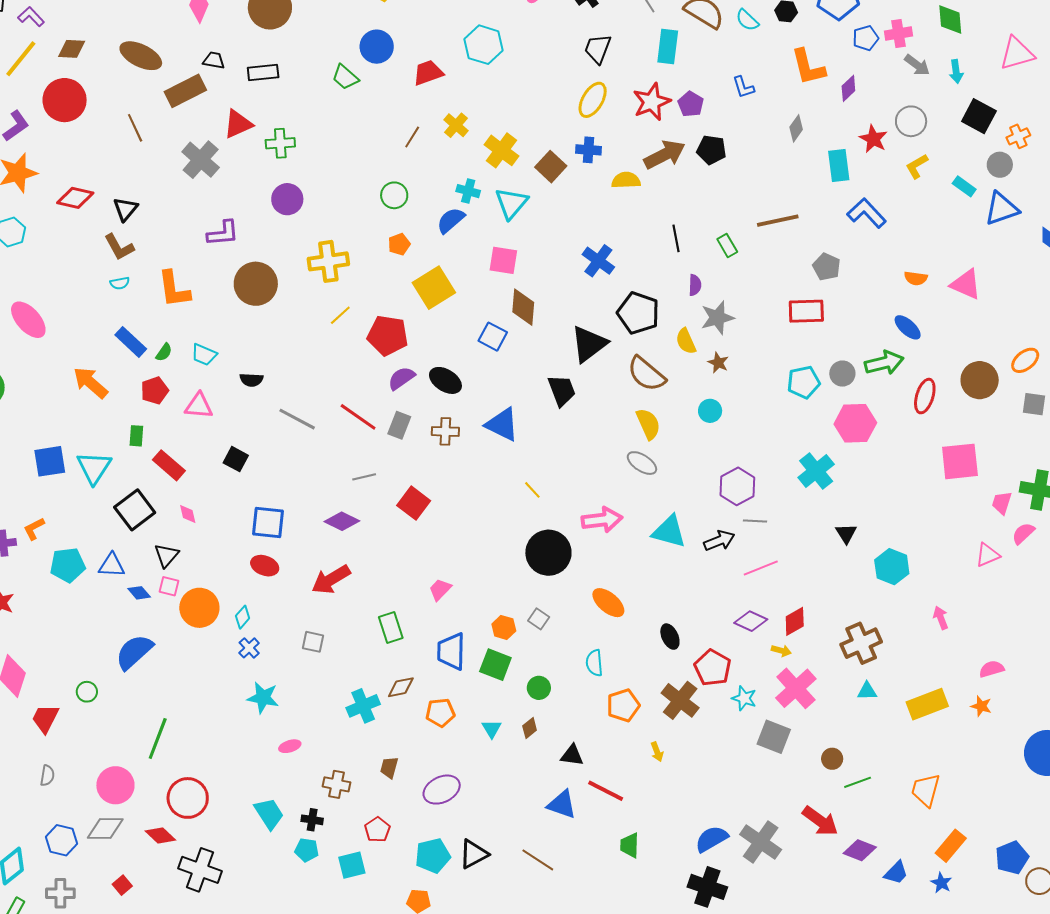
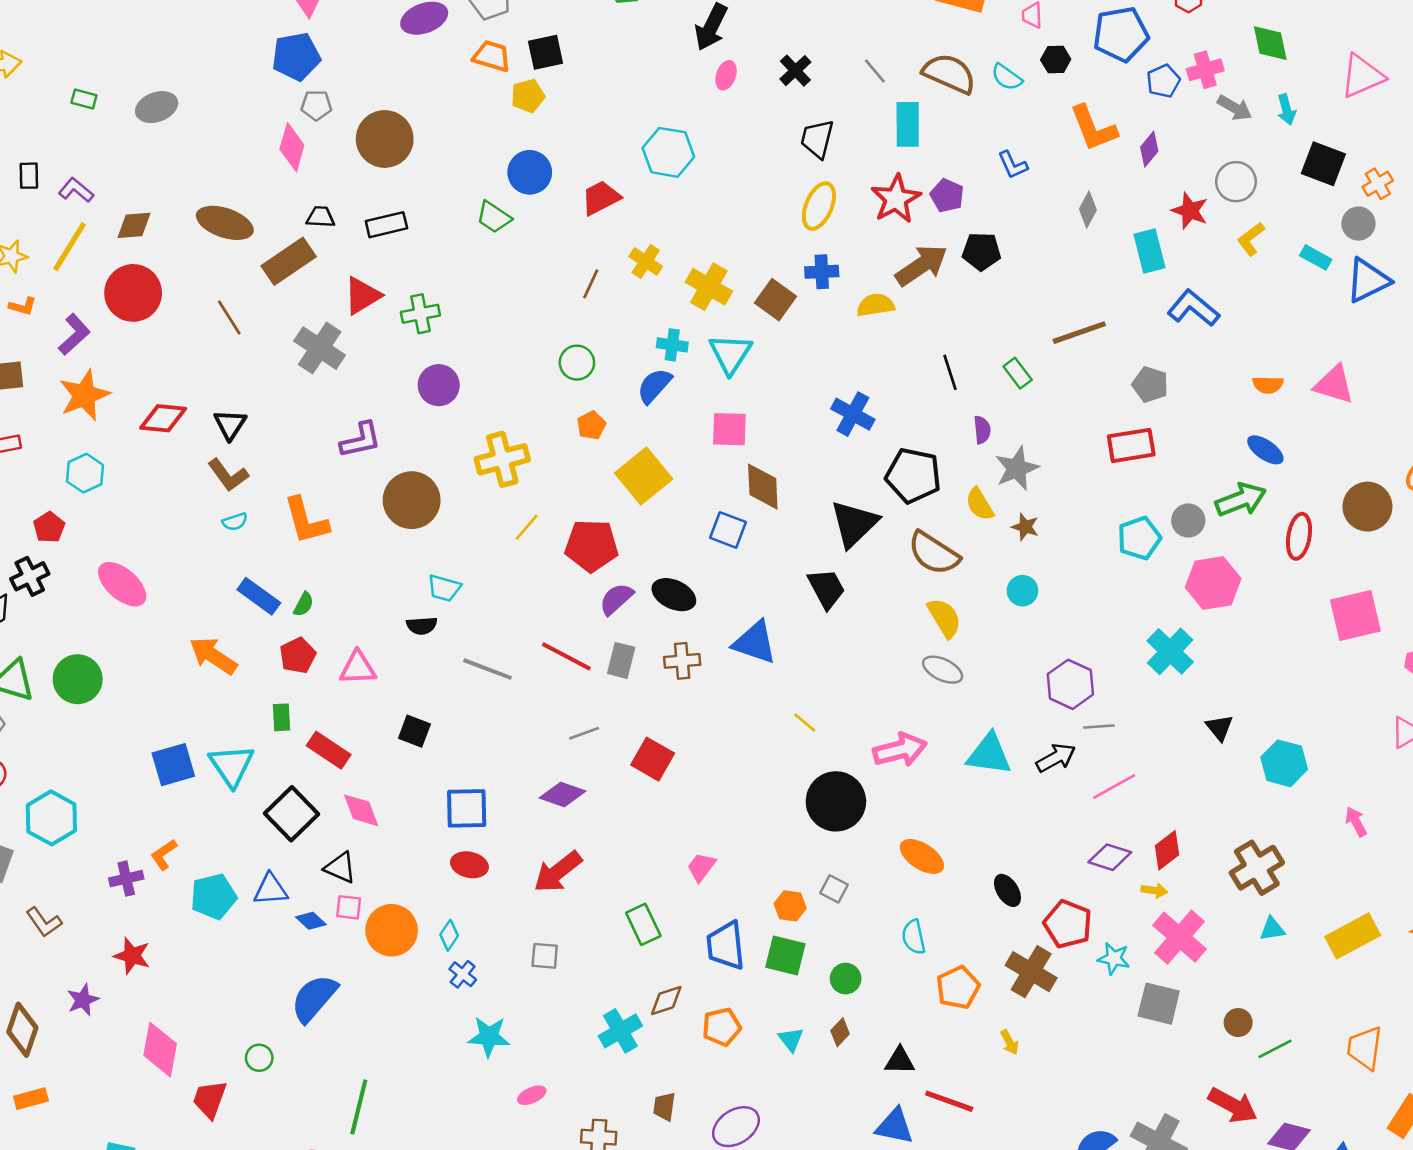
cyan trapezoid: (204, 355) -> (444, 588), moved
pink diamond: (188, 514) -> (361, 810), size x1.5
black triangle: (166, 555) -> (340, 868), turned -40

